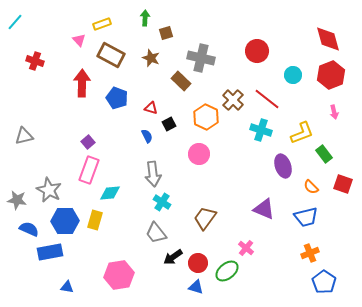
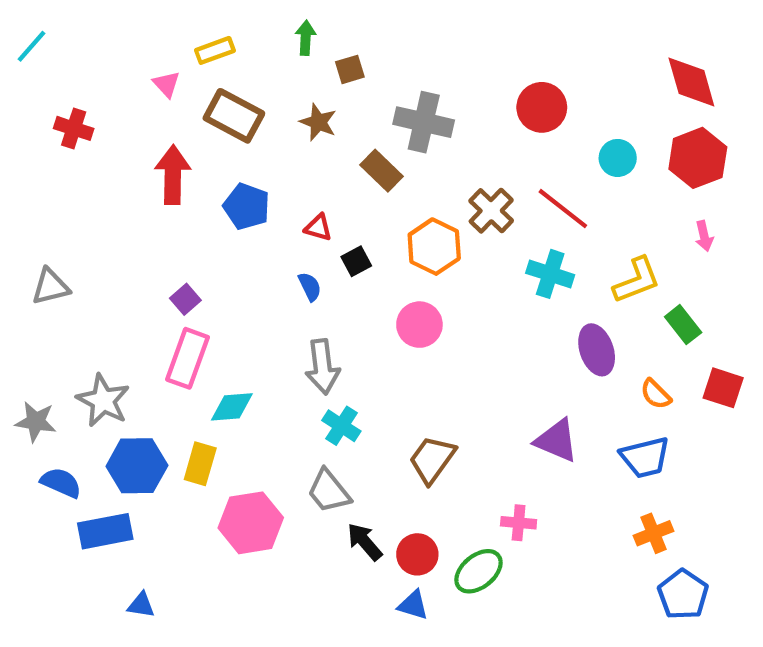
pink cross: (246, 248) -> (519, 523), turned -35
black arrow: (173, 257) -> (365, 542), turned 84
pink hexagon: (119, 275) -> (251, 523), moved

